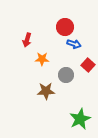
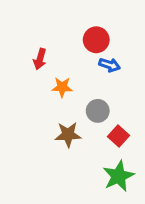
red square: (88, 65) -> (118, 136), moved

